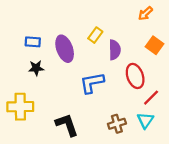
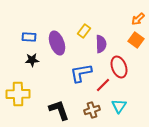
orange arrow: (145, 13) -> (138, 19), moved
red line: (151, 98) -> (103, 85), moved
cyan triangle: (145, 120) -> (119, 106), moved
brown cross: (117, 124) -> (92, 110), moved

